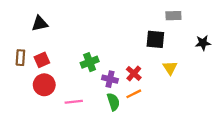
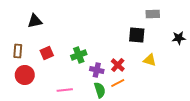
red square: (42, 60) -> (47, 53), moved
yellow triangle: (170, 68) -> (150, 60), turned -40
red circle: (44, 85) -> (25, 75), moved

